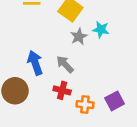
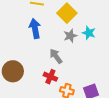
blue arrow: (35, 63) -> (35, 29), moved

